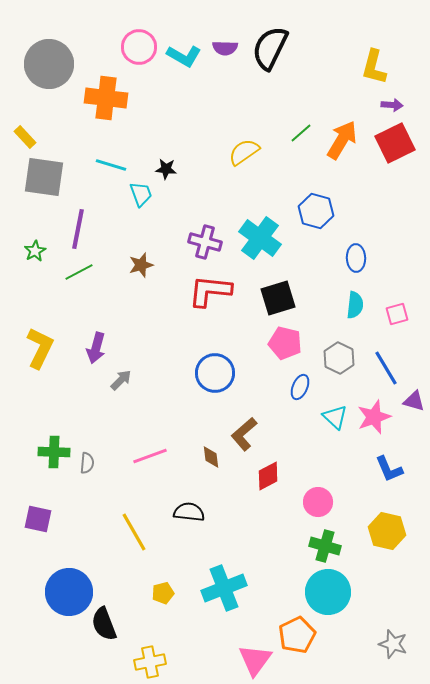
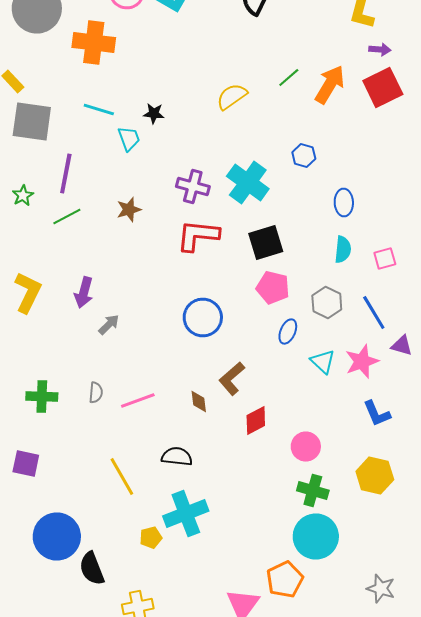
blue hexagon: (316, 211) -> (304, 156), size x0.7
gray semicircle: (87, 463) -> (96, 392), moved
cyan cross: (224, 588) -> (186, 514), moved

